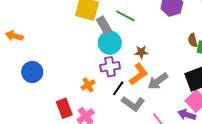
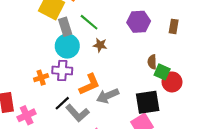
brown star: (141, 52) -> (100, 45), moved
orange cross: (88, 85) -> (41, 78), moved
black line: (118, 88) -> (62, 103), moved

